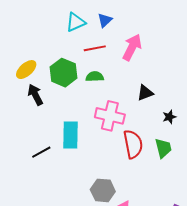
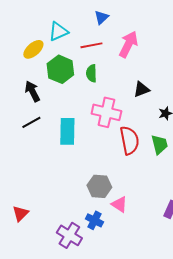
cyan triangle: (76, 22) -> (58, 31), moved
yellow ellipse: (26, 70) -> (33, 49), moved
green semicircle: (95, 77) -> (91, 73), turned -90
black line: (41, 152) -> (31, 122), moved

